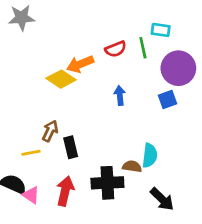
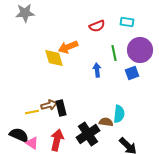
green line: (143, 48) -> (114, 53), moved
red semicircle: (116, 49) -> (97, 26), moved
yellow diamond: (61, 79) -> (54, 58), turned 40
brown arrow: (50, 131) -> (49, 105), moved, turned 49
black cross: (107, 183) -> (88, 134), turned -30

